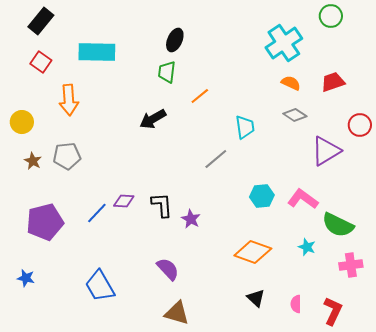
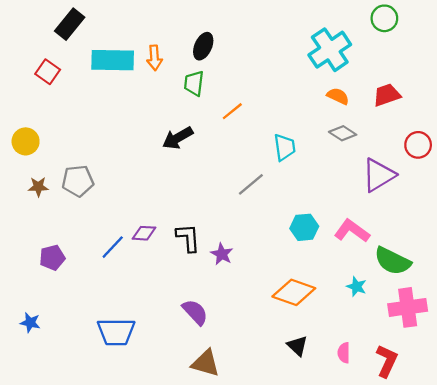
black rectangle: (41, 21) -> (70, 24), moved
orange arrow: (69, 100) -> (154, 58), moved, size x0.7
brown star: (33, 161) -> (38, 187), turned -30
purple pentagon: (45, 222) -> (52, 258), size x0.6
pink cross: (351, 265) -> (408, 307), size x1.4
blue trapezoid: (100, 286) -> (116, 332), turned -60

